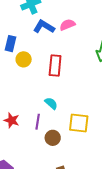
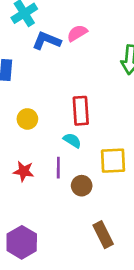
yellow circle: (24, 59) -> (27, 119), moved
red rectangle: (55, 65) -> (81, 111), moved

